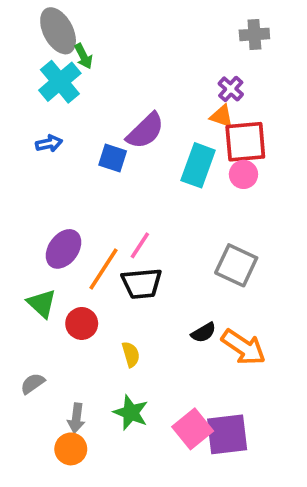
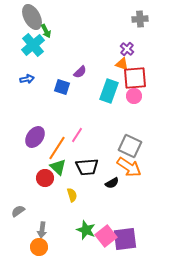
purple semicircle: (145, 131) -> (80, 72), size x0.6
black trapezoid: (142, 283) -> (87, 167), moved
green triangle: (42, 303) -> (58, 167), moved
orange arrow: (243, 347) -> (129, 167), moved
green star: (131, 413) -> (86, 230), moved

